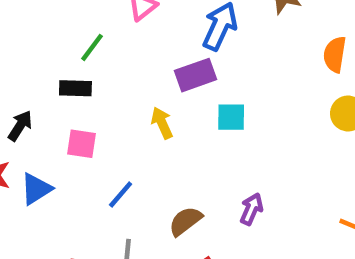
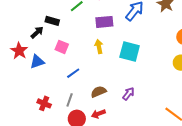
purple rectangle: (195, 75) -> (104, 22), moved
black rectangle: (75, 88) -> (52, 21), moved
cyan square: (231, 117) -> (130, 52), size x1.5

